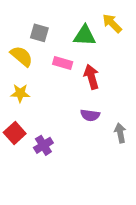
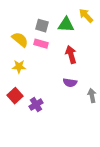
gray square: (39, 33) -> (42, 26), moved
pink rectangle: (63, 63) -> (41, 44), moved

